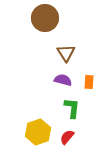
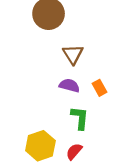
orange rectangle: (89, 82) -> (100, 88), turned -32

